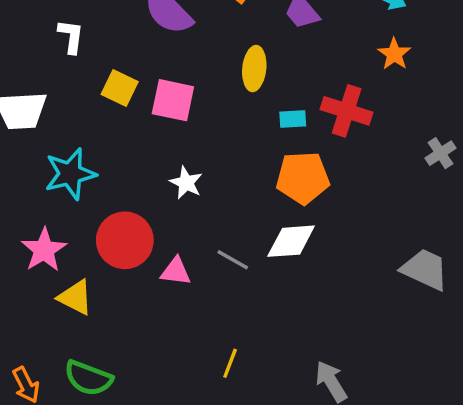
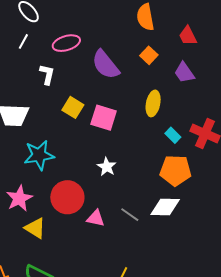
cyan rectangle: (293, 119) -> (173, 135), turned 42

